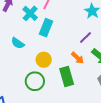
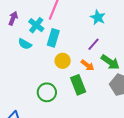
cyan semicircle: (18, 43) -> (25, 44), moved
yellow circle: (44, 60) -> (63, 61), moved

